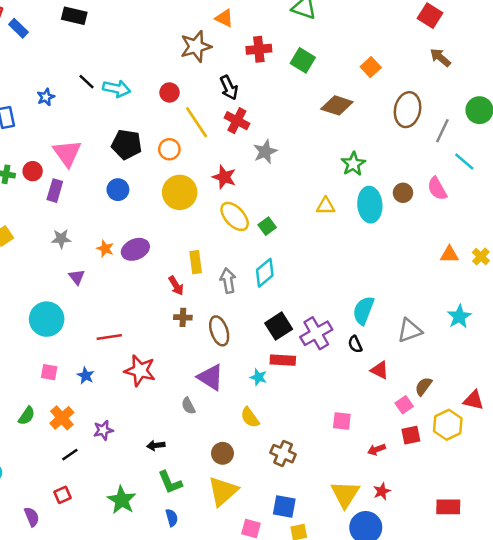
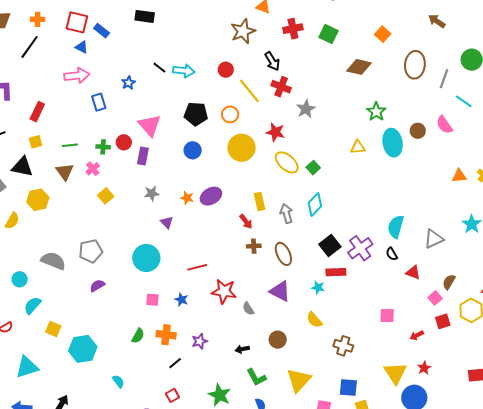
gray semicircle: (188, 406) -> (248, 309), moved
orange cross: (62, 418) -> (166, 335), turned -36
brown circle: (222, 453) -> (278, 340), moved

